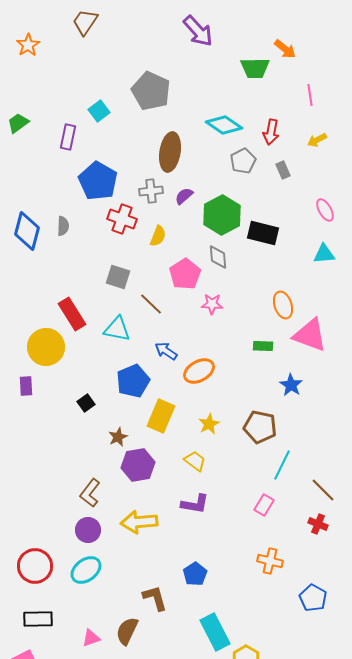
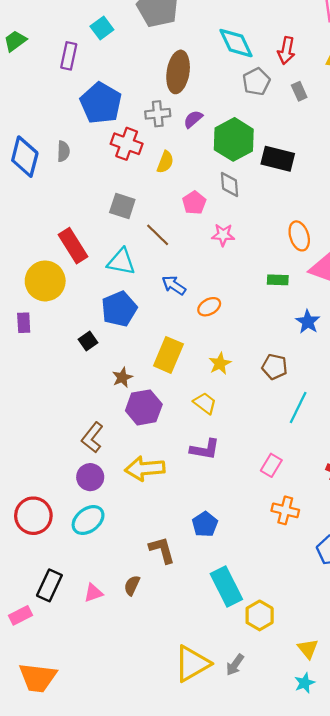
cyan diamond: (224, 125) -> (236, 43), turned 30
pink pentagon: (185, 274) -> (194, 203), size x0.7
orange ellipse: (199, 371) -> (209, 307), size x0.7
blue pentagon: (133, 381) -> (119, 309), moved
brown pentagon: (260, 427) -> (275, 367), size x0.7
pink rectangle: (264, 505) -> (271, 465), moved
black rectangle: (38, 619) -> (49, 585), moved, turned -64
brown semicircle: (127, 631) -> (132, 585), size x0.7

